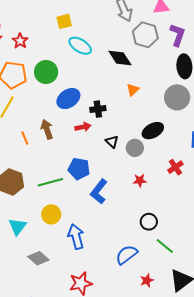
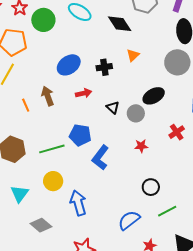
green circle: (46, 72) -> (43, 20), moved
black cross: (98, 109) -> (104, 67), moved
green line: (165, 246) -> (167, 211), turned -66

